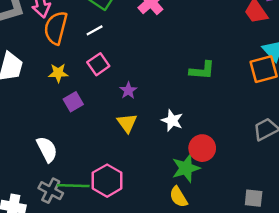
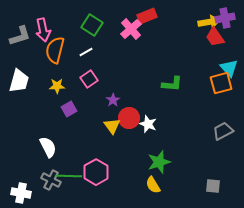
red circle: (202, 148) -> (129, 118), moved

